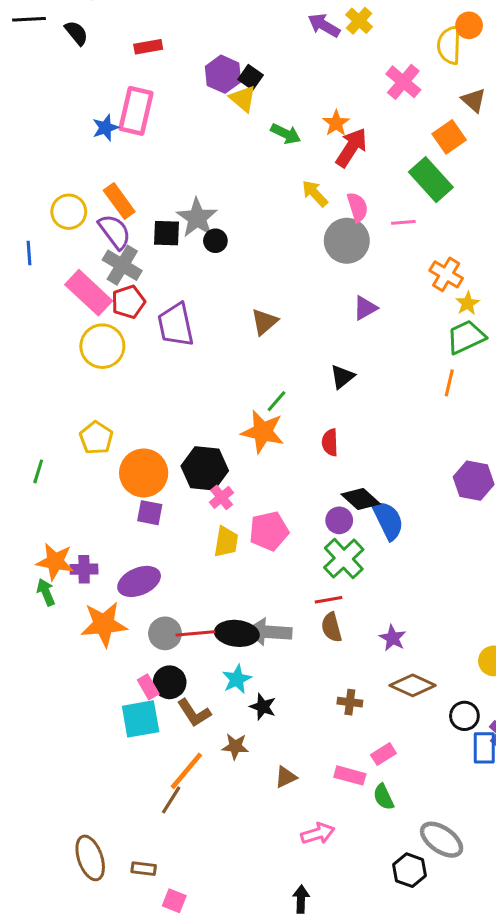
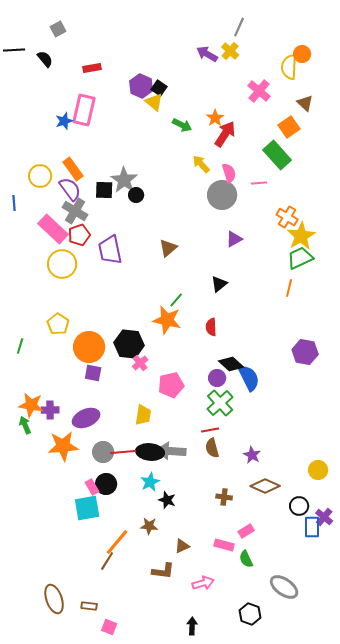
yellow star: (468, 303) -> (301, 236), size x1.8
yellow trapezoid: (226, 542) -> (143, 415), moved
brown L-shape: (194, 713) -> (163, 571), moved, turned -50
black hexagon: (409, 870) -> (250, 614), moved

